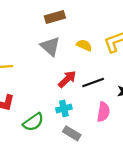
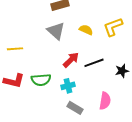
pink semicircle: (103, 112) -> (105, 101), moved
green semicircle: (33, 122) -> (41, 80), moved, turned 30

